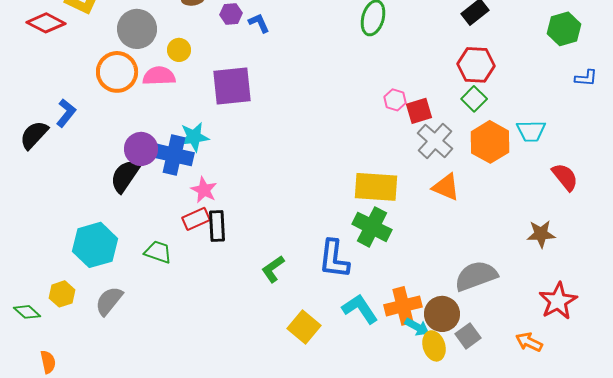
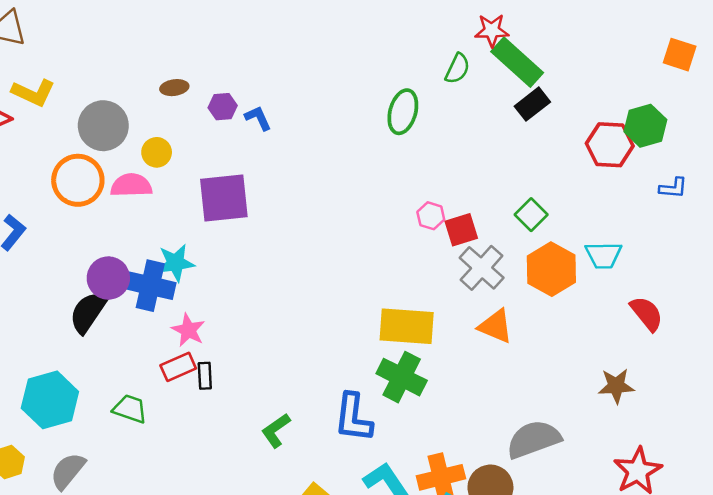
red hexagon: (476, 65) -> (610, 145), moved
black rectangle: (217, 226) -> (205, 376), size x0.7

